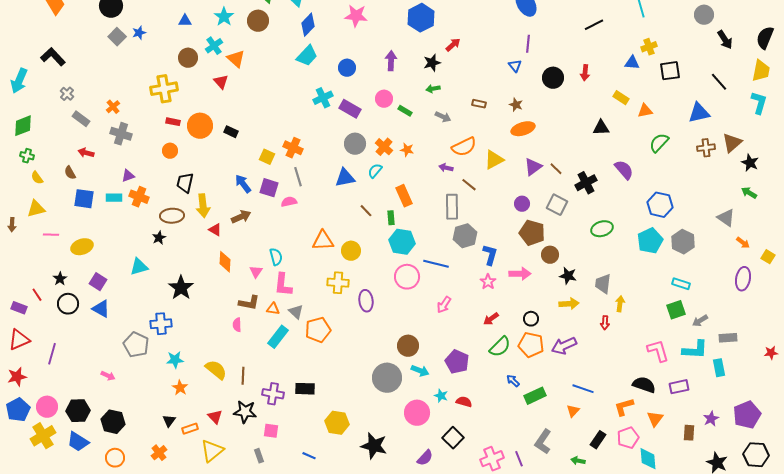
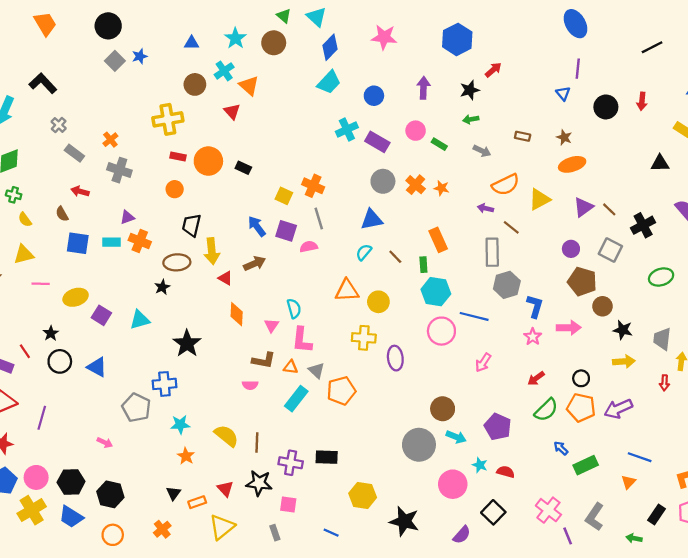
cyan semicircle: (375, 171) -> (364, 252), moved
purple square: (98, 282) -> (101, 315), moved
pink semicircle: (237, 325) -> (250, 385), turned -88
pink cross: (492, 459) -> (548, 510), moved, turned -30

